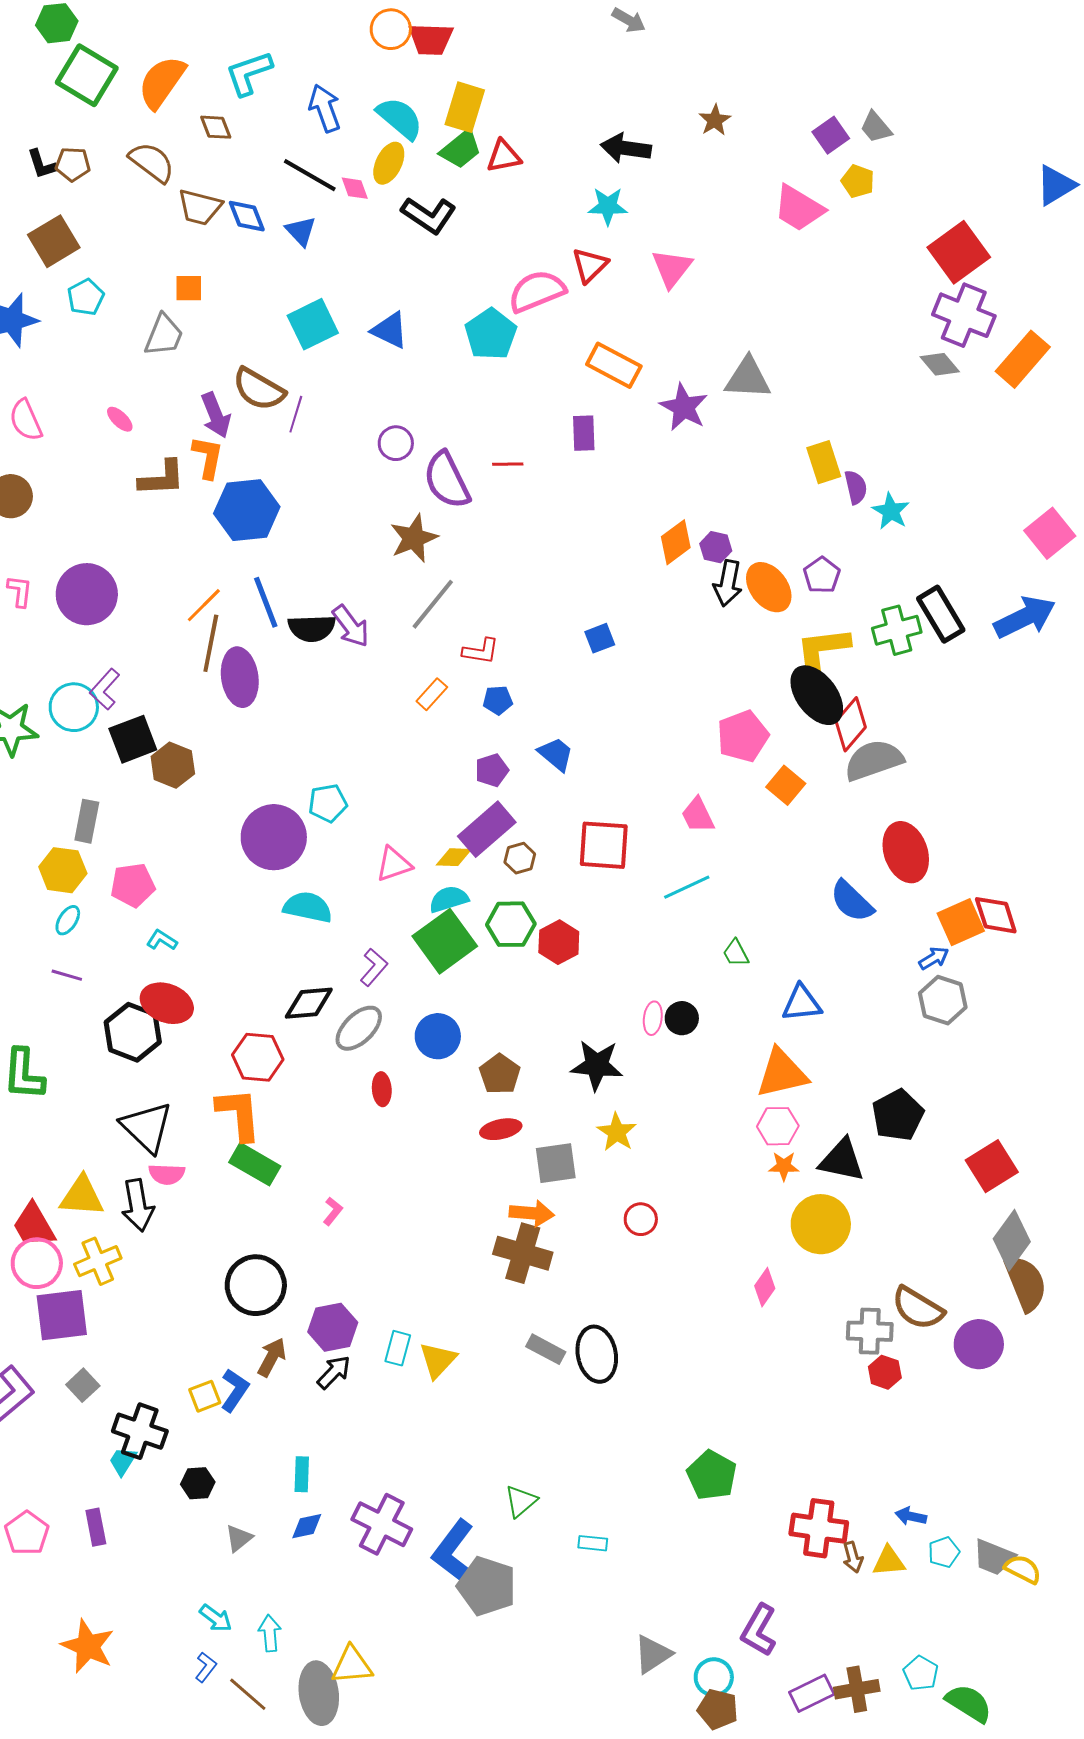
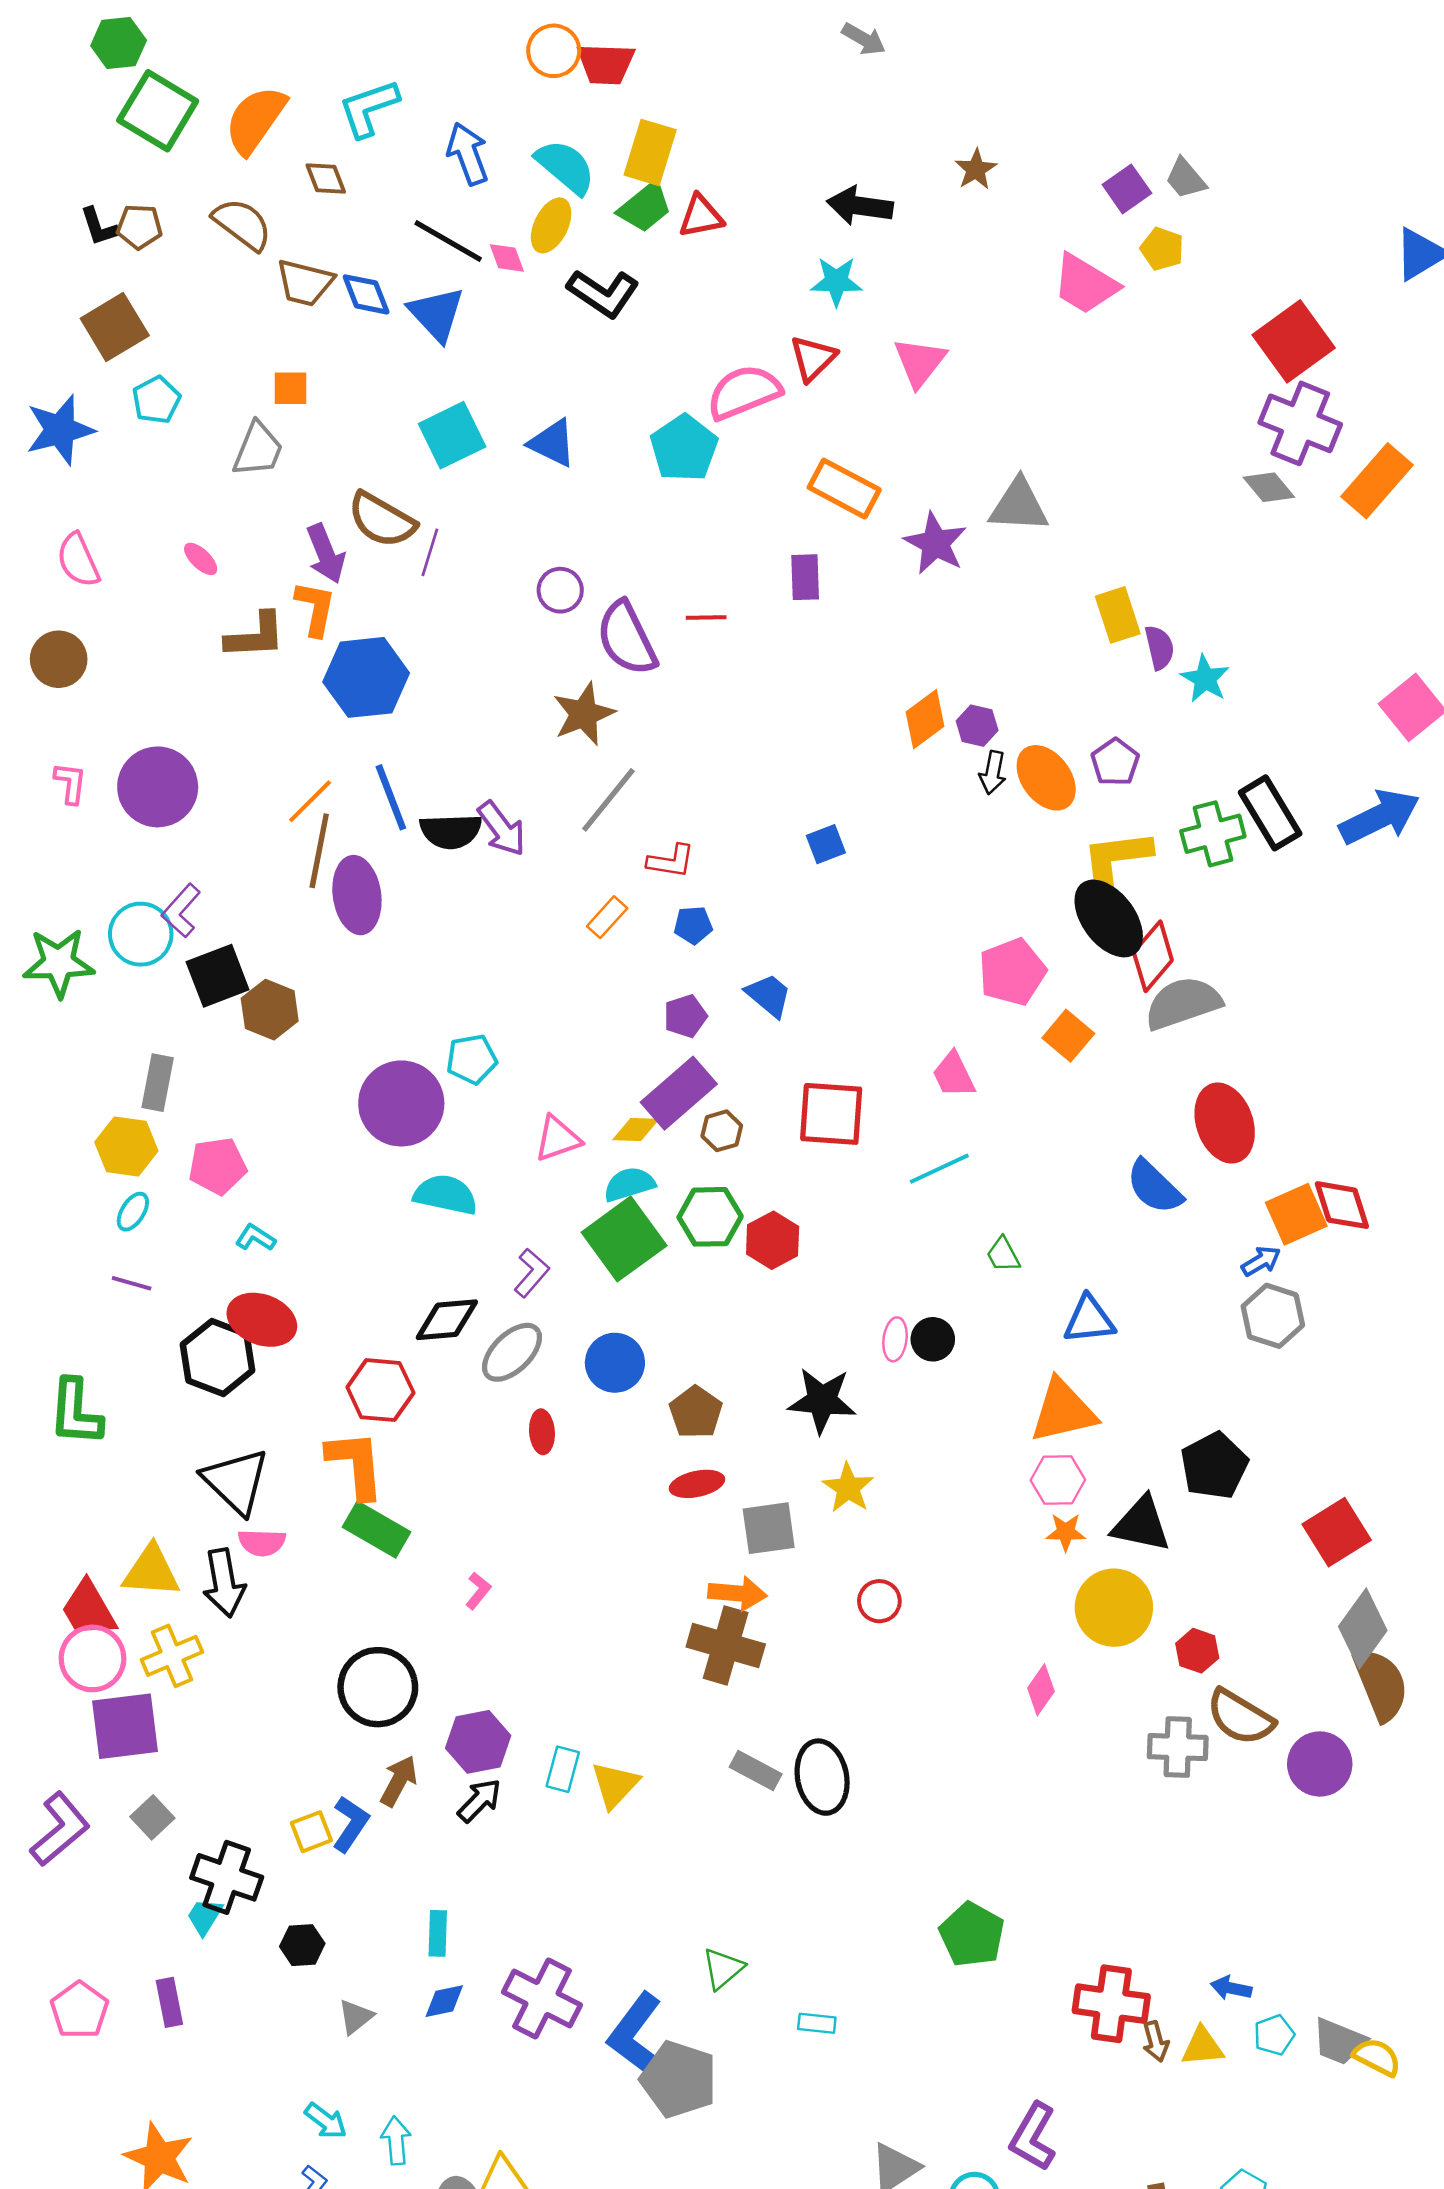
blue triangle: (301, 231) -> (436, 314), size x1.4
black arrow: (728, 583) -> (993, 773), size x0.7
red hexagon: (885, 1372) -> (1197, 1651), moved

